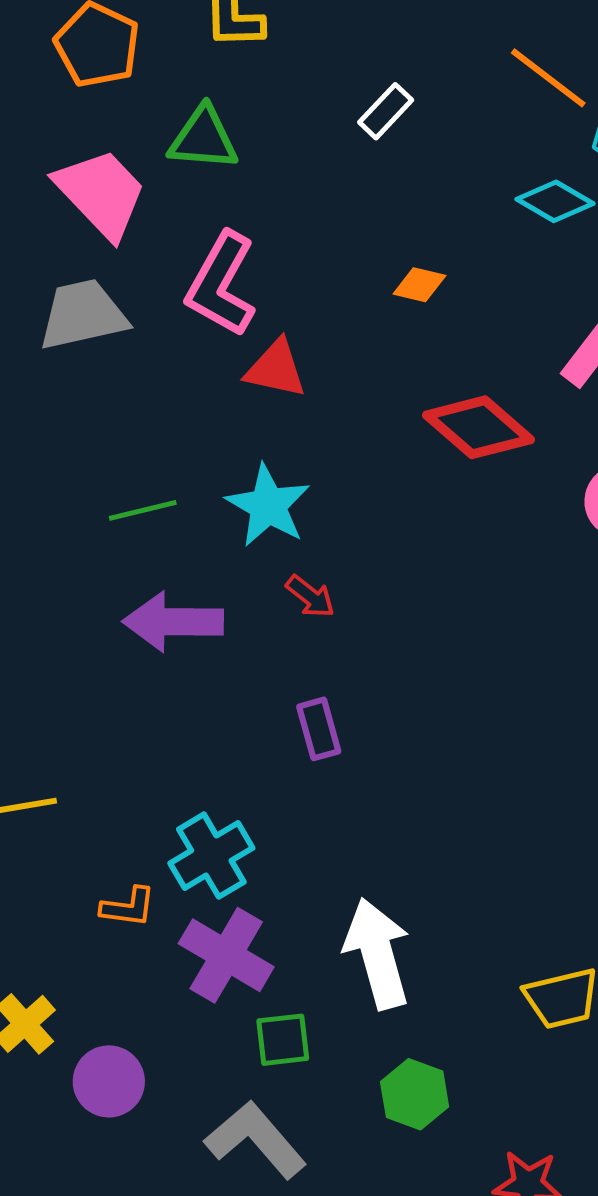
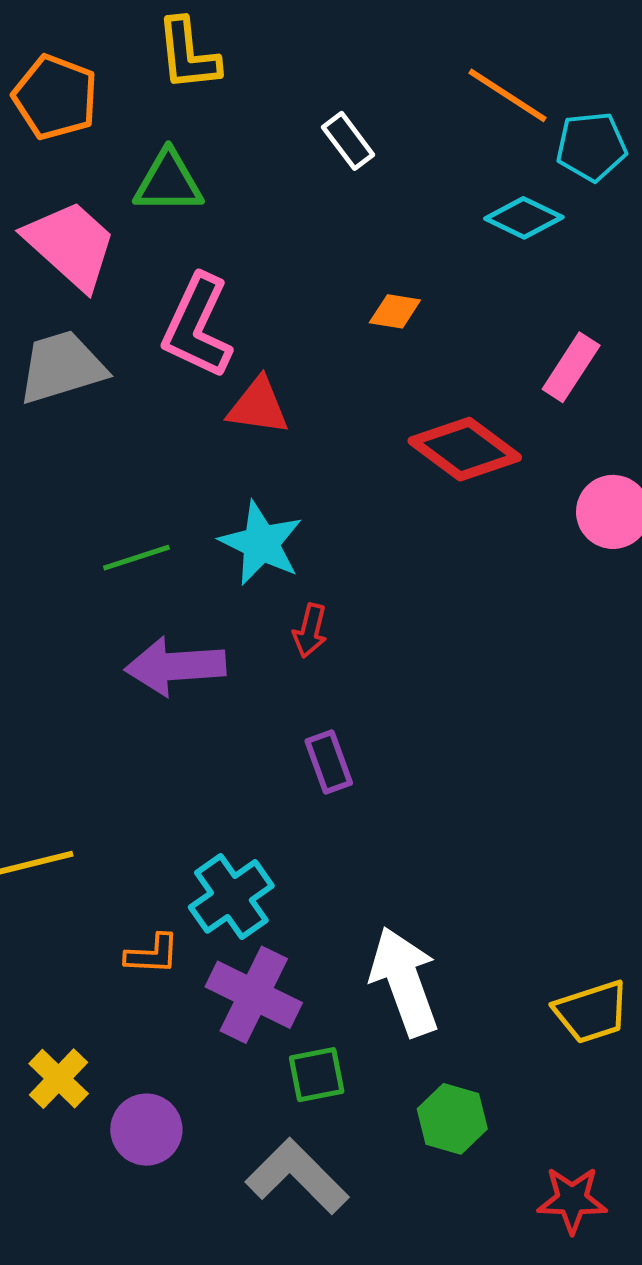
white rectangle: (386, 111) -> (348, 141), turned -76
red arrow: (310, 596) -> (310, 631), turned 70

